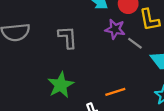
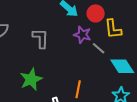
orange line: (115, 92) -> (78, 89), turned -66

